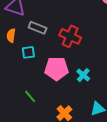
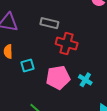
gray rectangle: (38, 28) -> (49, 23), moved

